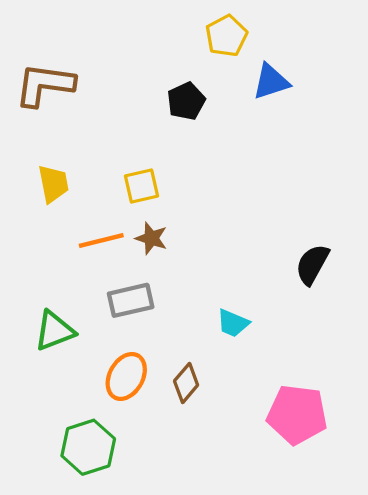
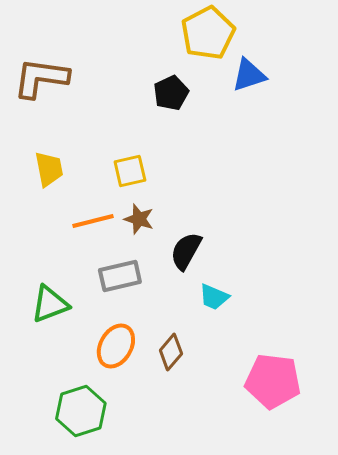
yellow pentagon: (226, 36) -> (208, 33), size x1.4
black semicircle: (312, 264) -> (186, 251), moved

